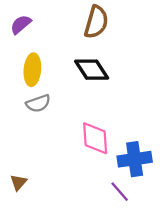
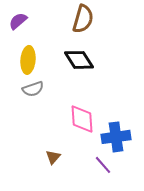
brown triangle: (18, 182) -> (53, 157), moved

